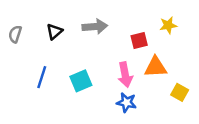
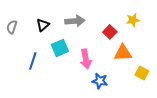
red square: (139, 40) -> (110, 32), turned -32
pink arrow: (125, 75) -> (86, 59), moved
cyan square: (81, 81) -> (60, 48), moved

